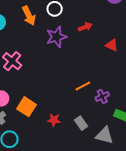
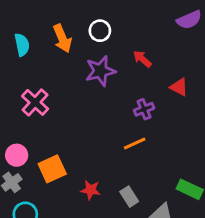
red arrow: (85, 27) -> (142, 59), turned -120
purple cross: (102, 96) -> (144, 109), moved
orange square: (26, 107) -> (52, 169), turned 30

